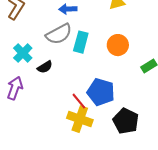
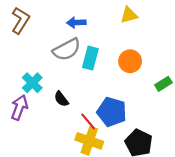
cyan cross: (23, 53) -> (32, 83), moved
black semicircle: (45, 67) -> (61, 99), moved, turned 84

